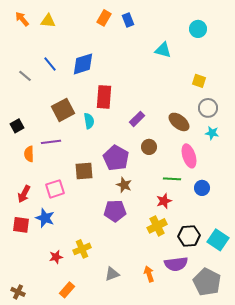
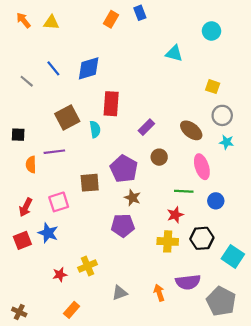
blue rectangle: (128, 20) -> (140, 13), moved
black square: (17, 126) -> (18, 135), turned 32
red square: (21, 225) -> (22, 240), turned -30
yellow cross: (157, 226) -> (168, 241), turned 30
black hexagon: (189, 236) -> (202, 238), moved

